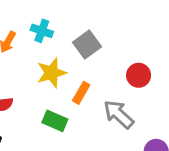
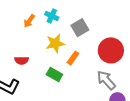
red circle: (139, 75) -> (111, 50), size x1.6
gray arrow: (119, 114) -> (106, 80), moved

